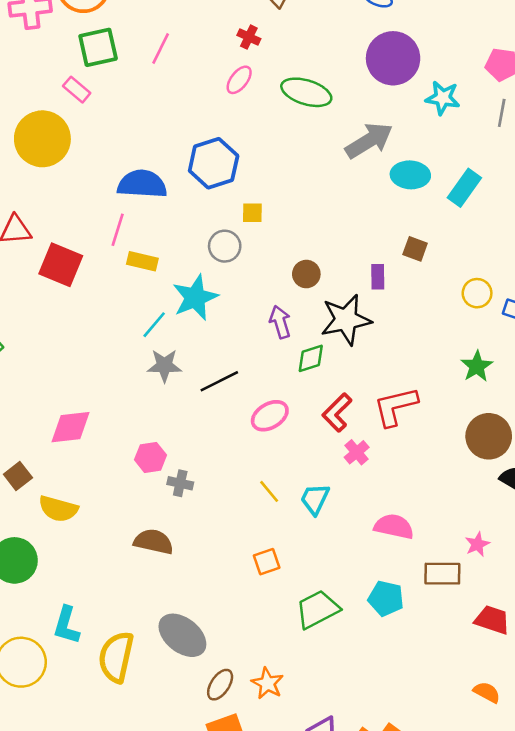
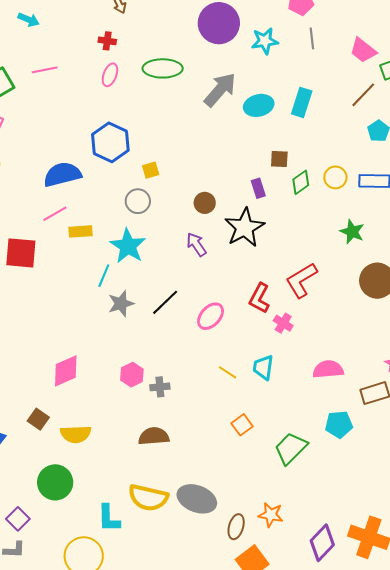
pink line: (161, 49) -> (45, 70), turned 70
pink line: (118, 230) -> (55, 214), turned 60
green diamond: (311, 358) -> (301, 182), moved
yellow semicircle: (116, 657) -> (148, 498), moved, turned -72

